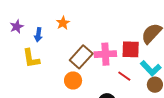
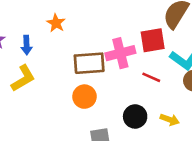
brown rectangle: (81, 57) -> (89, 63), turned 55
yellow L-shape: (31, 58) -> (23, 78), turned -100

